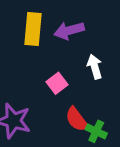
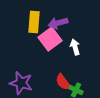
pink square: (57, 83) -> (50, 39), moved, size x1.6

